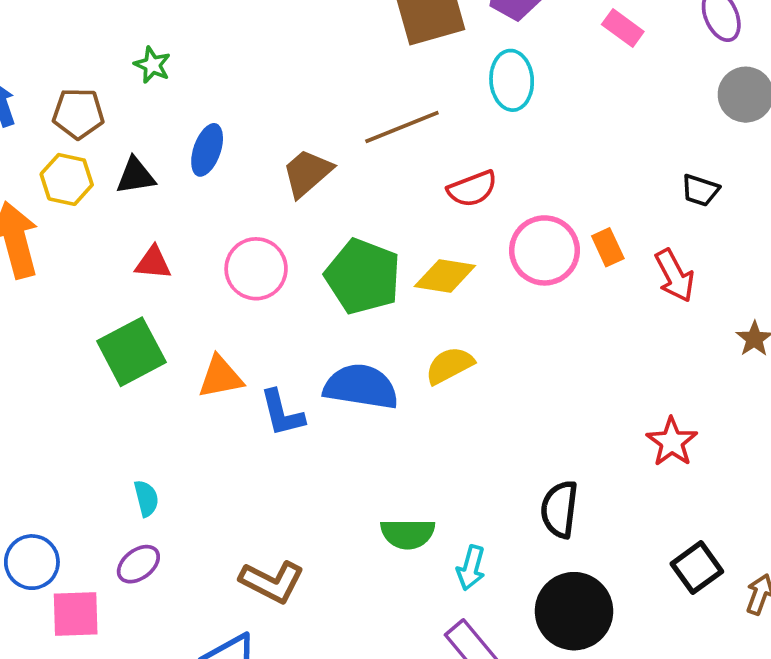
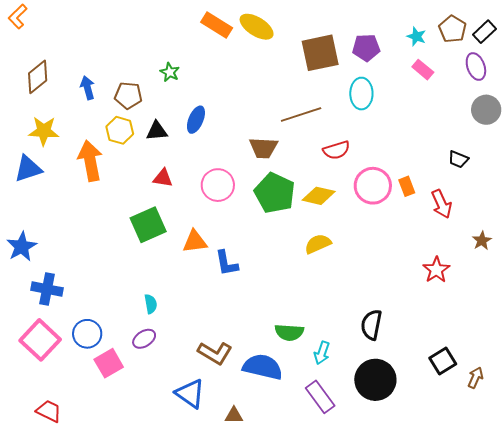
brown trapezoid: (307, 173) -> (263, 148), moved, turned -140
blue semicircle: (361, 387) -> (263, 367), moved
red star: (672, 442) -> (436, 270), moved
pink square: (76, 614) -> (109, 363), turned -32

